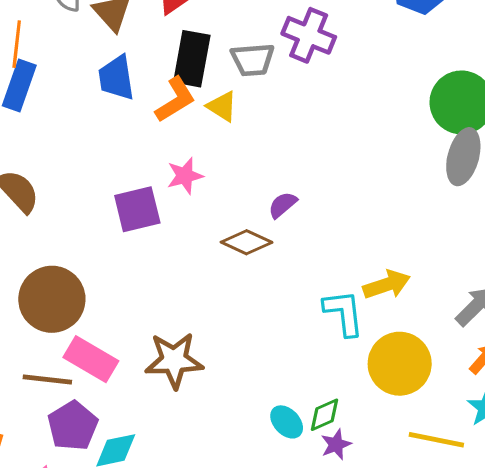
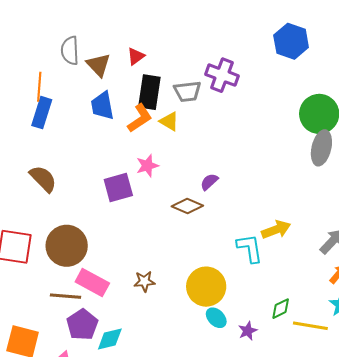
brown star: (174, 360) -> (144, 281), size x0.6
yellow circle: (400, 364) -> (206, 287), moved
green diamond: (325, 415) -> (281, 309), moved

